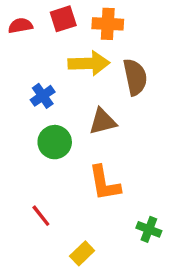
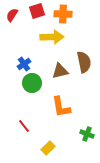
red semicircle: (20, 26) -> (12, 15), turned -48
brown semicircle: (135, 77) -> (84, 62), moved
blue cross: (43, 96) -> (24, 64), moved

